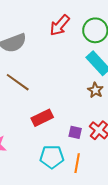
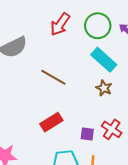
brown line: (18, 82) -> (53, 77), moved

